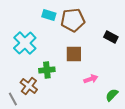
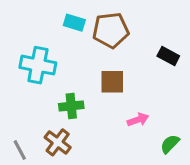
cyan cross: (25, 43) -> (38, 65), turned -35
brown cross: (29, 86) -> (58, 142), moved

